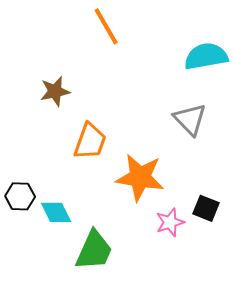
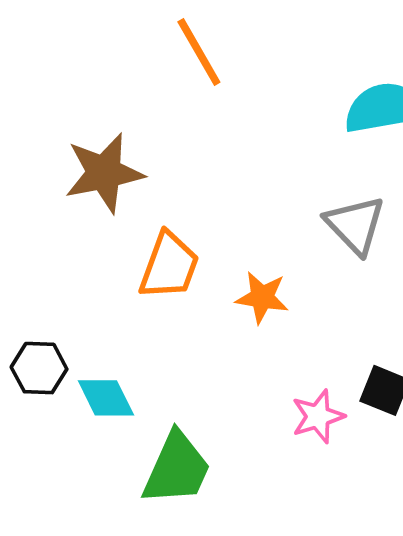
brown star: (55, 91) -> (104, 173), size x1.4
orange star: (140, 177) -> (262, 297), moved, size x0.6

